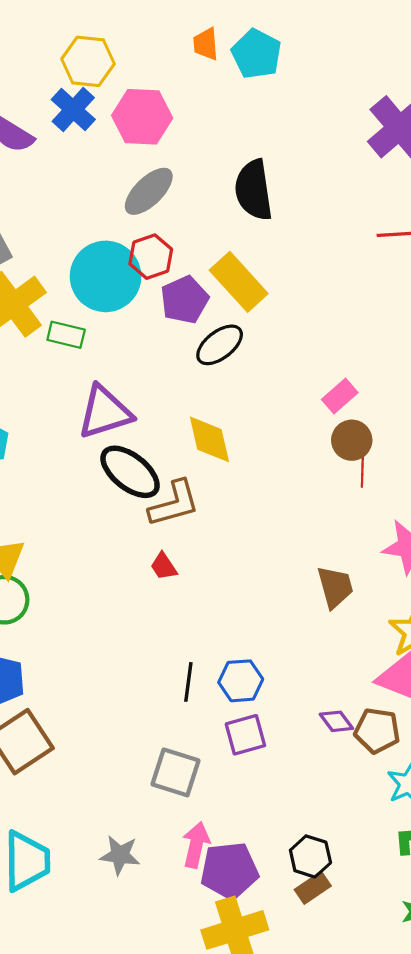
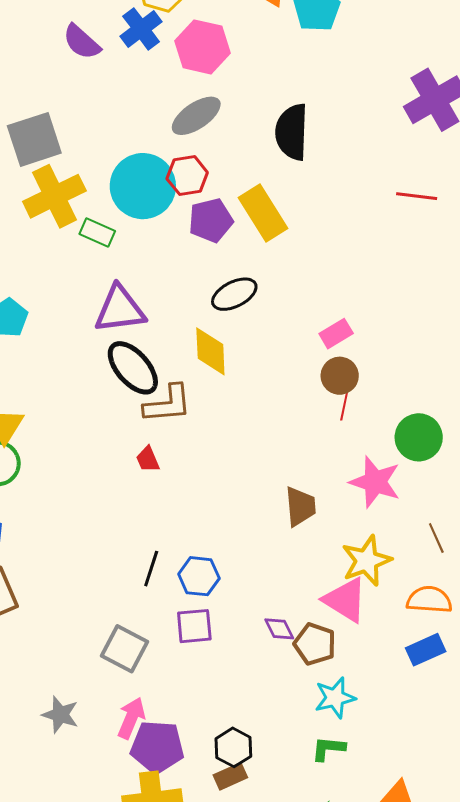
black ellipse: (220, 345) -> (234, 294), moved

